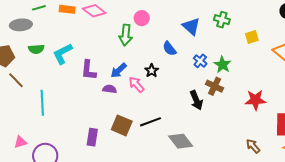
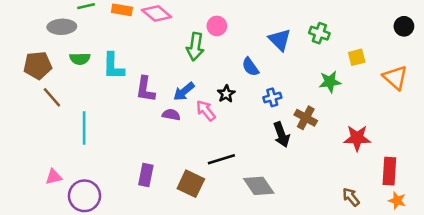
cyan L-shape: (63, 54) -> (113, 66), turned -65
blue cross: (200, 61) -> (272, 97), moved, turned 32
green star: (222, 65) -> (330, 82), moved, turned 30
brown square: (122, 125) -> (191, 184), moved

